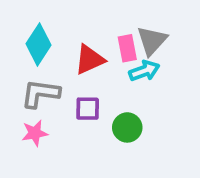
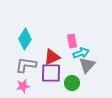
gray triangle: (152, 41) -> (87, 65), moved
red triangle: (90, 60) -> (52, 57), moved
purple square: (88, 109) -> (51, 73), size x1.5

